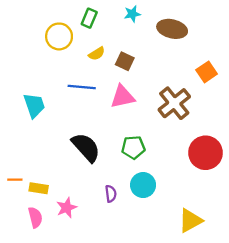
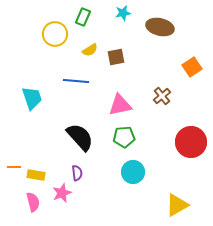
brown square: (125, 61) -> (116, 57), turned -36
pink triangle: (123, 97) -> (120, 105), moved
brown cross: (174, 103) -> (162, 96), size x0.6
purple semicircle: (111, 194) -> (77, 173), moved

